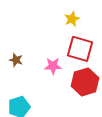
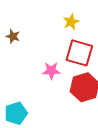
brown star: (16, 60) -> (13, 36), moved

